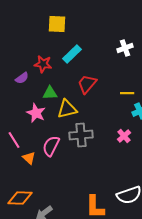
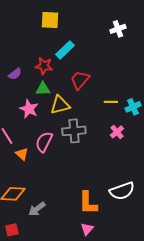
white cross: (125, 48) -> (118, 29), moved
red star: (43, 64) -> (44, 66), moved
yellow line: (127, 93) -> (111, 102), moved

